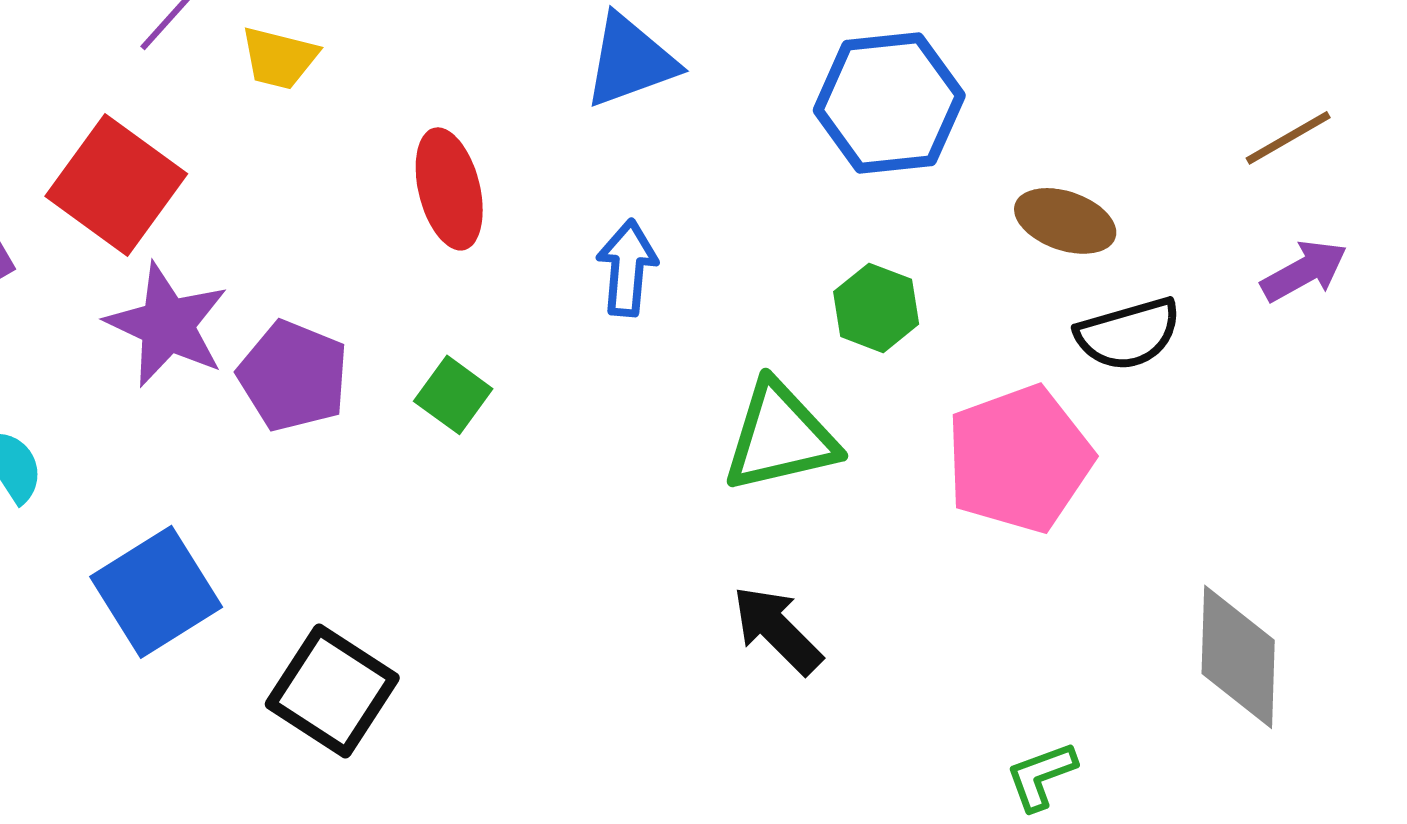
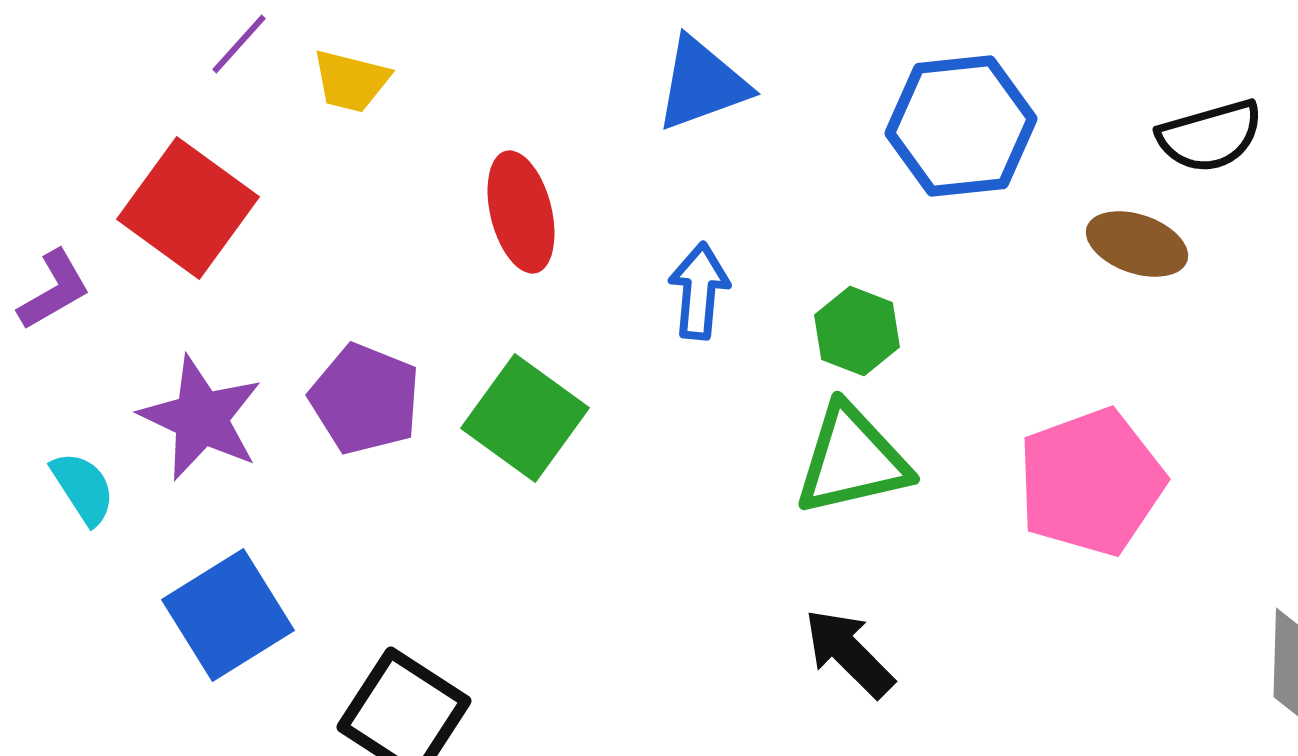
green hexagon: (876, 308) -> (857, 331), moved
purple star: (167, 325) -> (201, 418), moved
black semicircle: (1128, 334) -> (1210, 136), moved
green square: (453, 395) -> (525, 418), size x1.6

